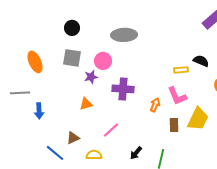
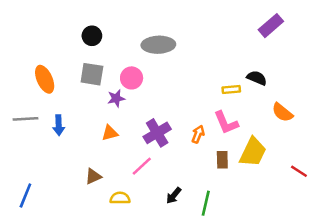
purple cross: (123, 89) -> (157, 133), moved, turned -35
blue arrow: (39, 111) -> (59, 125), moved
blue line: (55, 153) -> (25, 196), moved, turned 72

